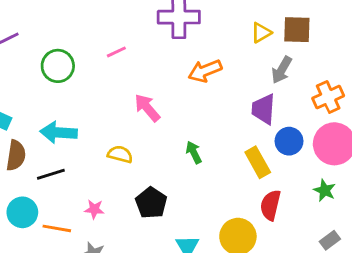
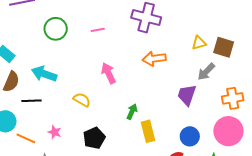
blue circle: (289, 141) -> (190, 136), moved
green arrow: (194, 152) -> (132, 112), turned 35
yellow rectangle: (258, 162) -> (148, 131), moved

